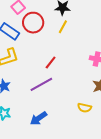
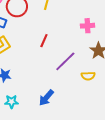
purple line: (41, 84) -> (65, 61), moved

